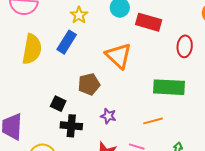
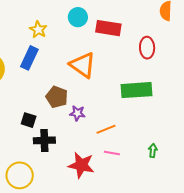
brown pentagon: (89, 84) -> (57, 97), turned -30
purple star: (108, 116) -> (77, 113), moved
orange line: (153, 121) -> (106, 129), moved

